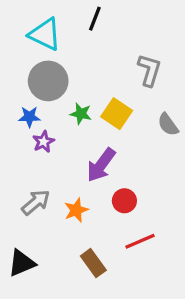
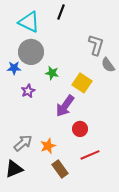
yellow square: (117, 114) -> (82, 83), moved
blue star: (29, 117) -> (14, 68), moved
gray semicircle: (168, 125) -> (108, 65), moved
gray arrow: (36, 202) -> (23, 143), moved
orange star: (76, 210) -> (48, 146), moved

